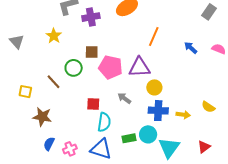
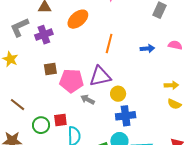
blue arrow: (191, 48) -> (147, 49), turned 144
green circle: (74, 68) -> (41, 125), moved
gray arrow: (124, 98) -> (88, 100), moved
yellow arrow: (183, 115) -> (171, 85), moved

